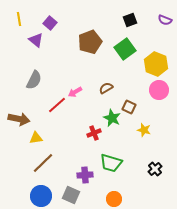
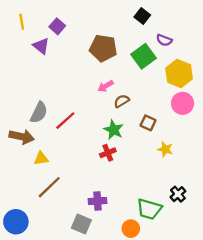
black square: (130, 20) -> (142, 16), moved, turned -32
purple semicircle: (165, 20) -> (164, 40), moved
brown pentagon: (90, 42) -> (103, 48), turned 30
gray semicircle: (34, 80) -> (39, 113), moved
pink arrow: (75, 92) -> (106, 86), moved
green star: (112, 118) -> (114, 130), moved
green trapezoid: (111, 163) -> (149, 209), moved
blue circle: (41, 196) -> (16, 222), moved

